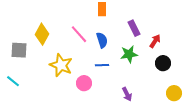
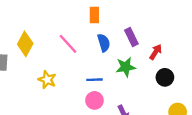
blue semicircle: (102, 40) -> (104, 43), moved
yellow star: (61, 65) -> (47, 80), size x0.7
pink circle: (84, 83) -> (94, 100), moved

